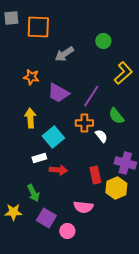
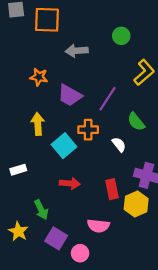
gray arrow: (64, 54) -> (77, 51), turned 30
orange cross: (84, 123) -> (88, 130), moved
white rectangle: (39, 158) -> (18, 170), moved
yellow star: (13, 212) -> (18, 231), turned 30

